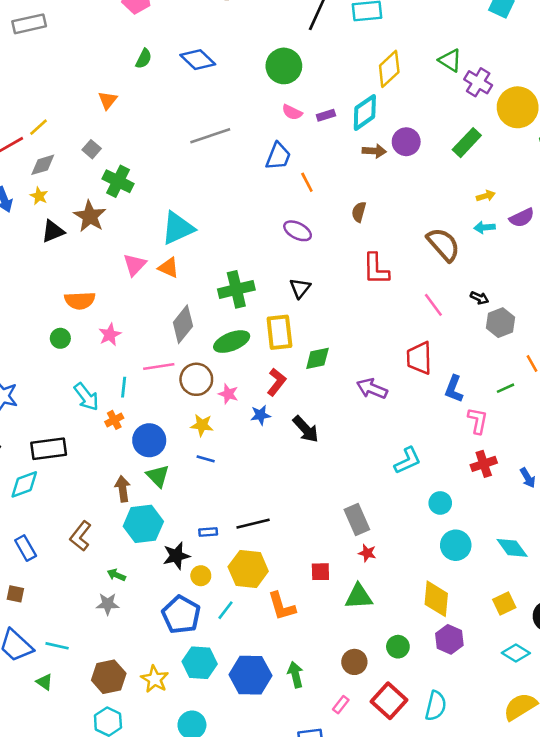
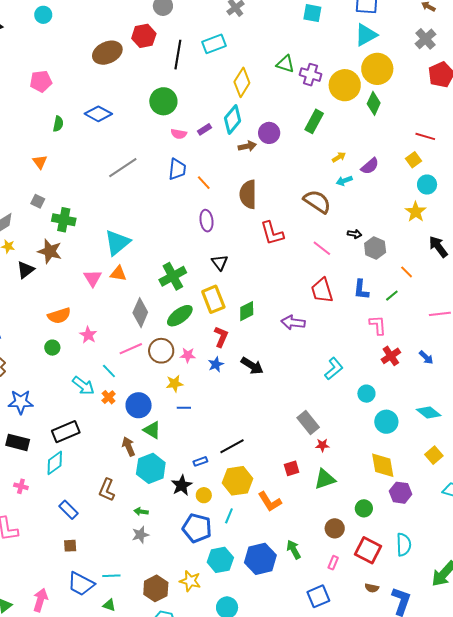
brown semicircle: (359, 212) -> (248, 194), size x1.8
purple ellipse: (298, 231) -> (206, 221), turned 70
cyan line: (124, 387) -> (109, 371), turned -35
blue L-shape: (454, 389) -> (361, 290), moved

